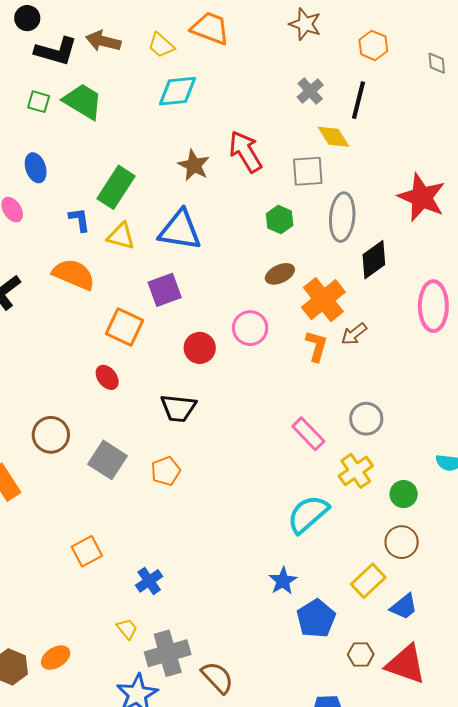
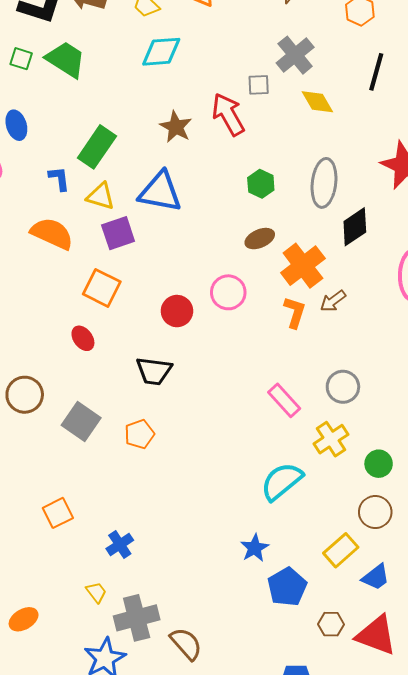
gray cross: (310, 91) -> (295, 55), size x1.4
black line: (358, 100) -> (376, 72), moved
gray square: (308, 171) -> (259, 85), moved, size x0.7
purple square: (165, 290) -> (118, 233), moved

